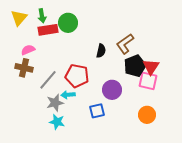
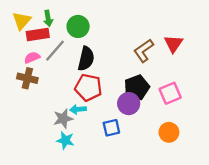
red rectangle: (48, 30) -> (38, 35), moved
black semicircle: (101, 51) -> (86, 59), moved, size x1.5
black pentagon: (135, 66) -> (137, 87), moved
red triangle: (151, 67) -> (174, 44), moved
gray line: (48, 80) -> (55, 51), moved
pink square: (148, 81) -> (170, 93), turned -36

